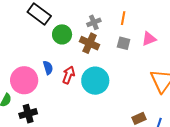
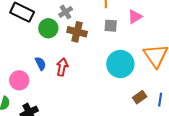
gray cross: (94, 22) -> (66, 12), moved
pink circle: (24, 80) -> (19, 80), size x0.7
cyan circle: (95, 81) -> (120, 64), moved

